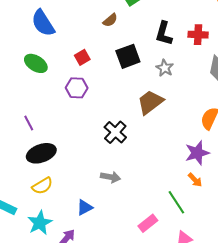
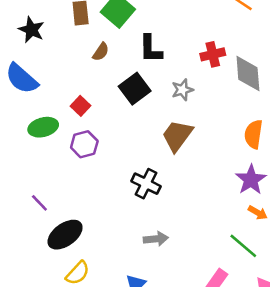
black L-shape: (164, 33) -> (151, 49), moved
red cross: (198, 35) -> (213, 54), moved
green ellipse: (36, 63) -> (43, 127), moved, turned -30
gray star: (165, 68) -> (182, 90), turned -30

